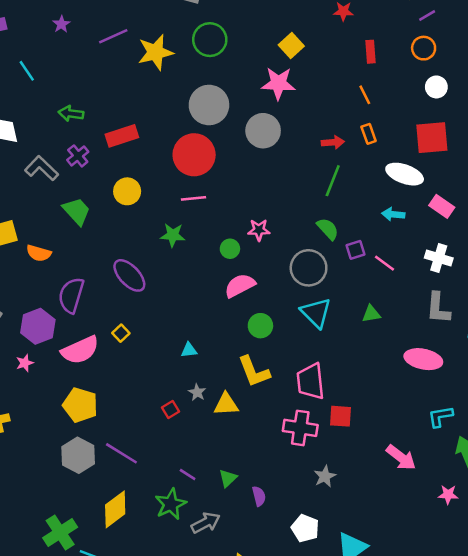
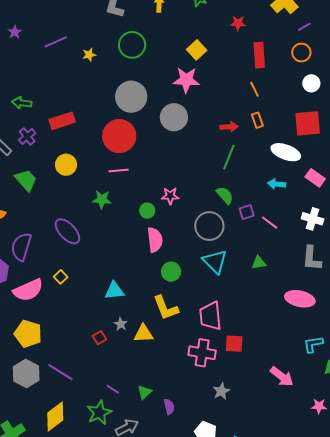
yellow star: (156, 52) -> (89, 55), size x0.5
red rectangle: (370, 52) -> (259, 55), size x1.4
pink semicircle: (240, 286) -> (155, 240), turned 110
cyan triangle: (189, 350) -> (114, 291), size x1.5

